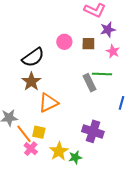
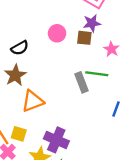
purple star: (108, 30) -> (92, 23), moved
black semicircle: (33, 57) -> (20, 48), size x0.7
purple cross: (93, 131) -> (56, 140), moved

